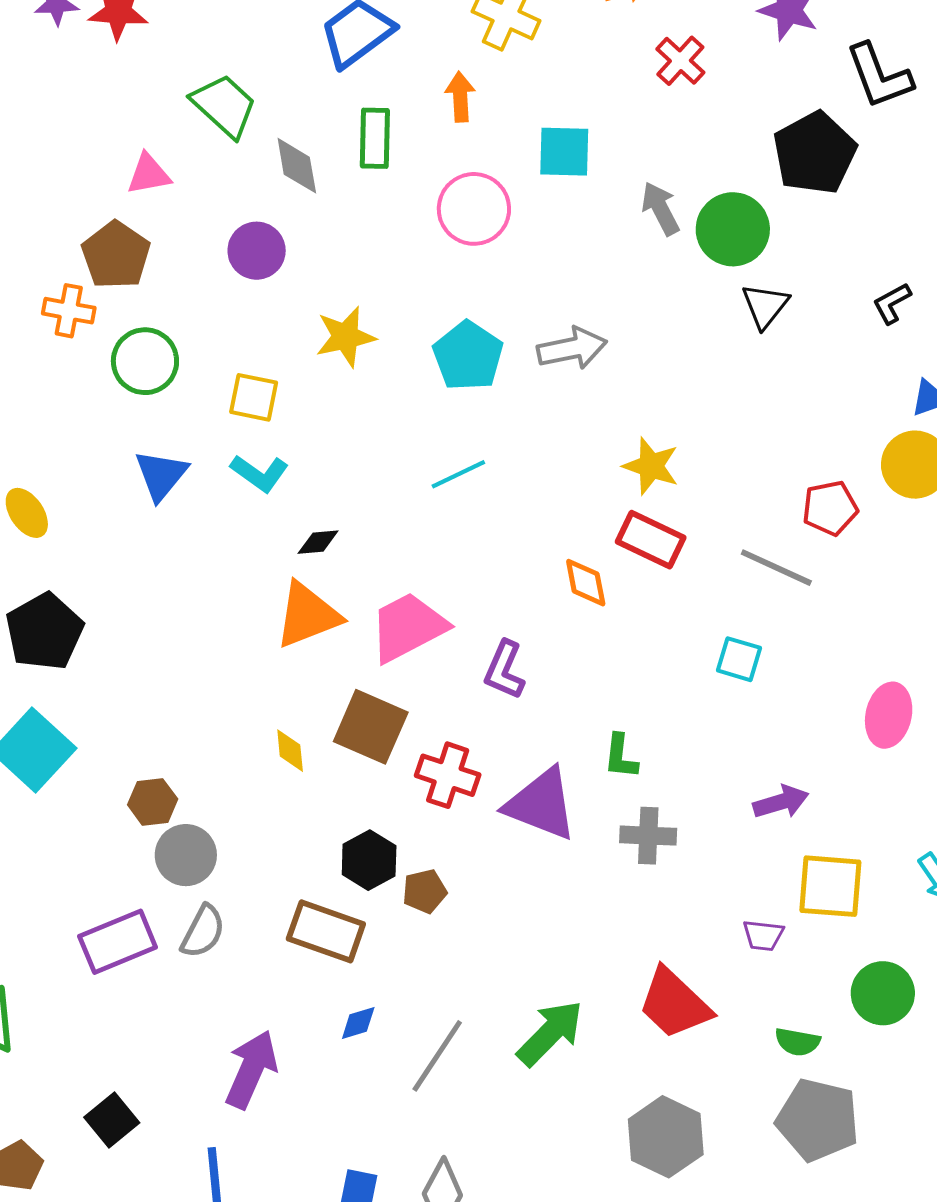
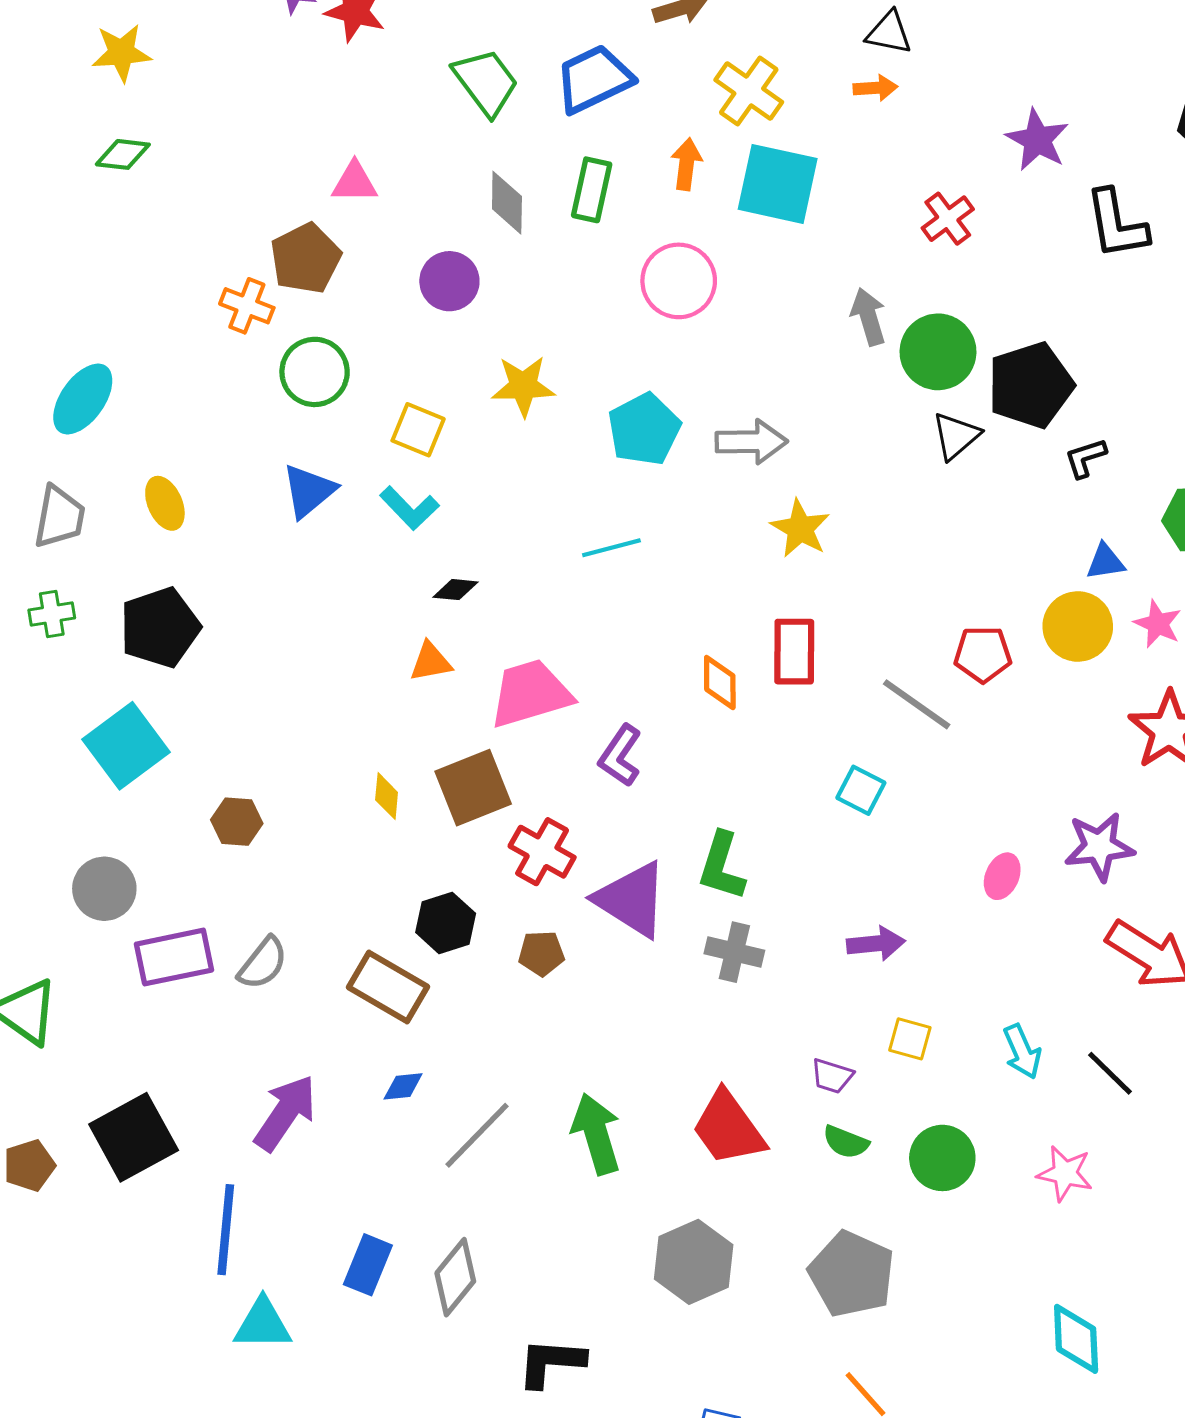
red cross: (680, 61) -> (948, 219), moved
green trapezoid: (224, 106) -> (486, 82), moved
cyan square: (564, 152) -> (778, 184), moved, size x1.4
black pentagon: (815, 153) -> (1030, 385), moved
yellow star: (651, 466) -> (800, 529), moved
red rectangle: (651, 540) -> (794, 652), turned 54
orange triangle: (308, 615) -> (431, 662), size x0.6
pink ellipse: (889, 715) -> (1002, 876), size x0.7
brown square: (371, 727) -> (473, 788), turned 34
green L-shape: (621, 756) -> (722, 866), size x1.4
gray circle: (186, 855) -> (104, 889), moved
yellow square: (830, 886) -> (910, 1039), size x0.6
brown pentagon: (425, 891) -> (541, 953), moved
green arrow: (550, 1033) -> (596, 1134), turned -72
green semicircle: (797, 1042) -> (846, 1142), moved
black square: (112, 1120) -> (134, 1137), size x1.6

